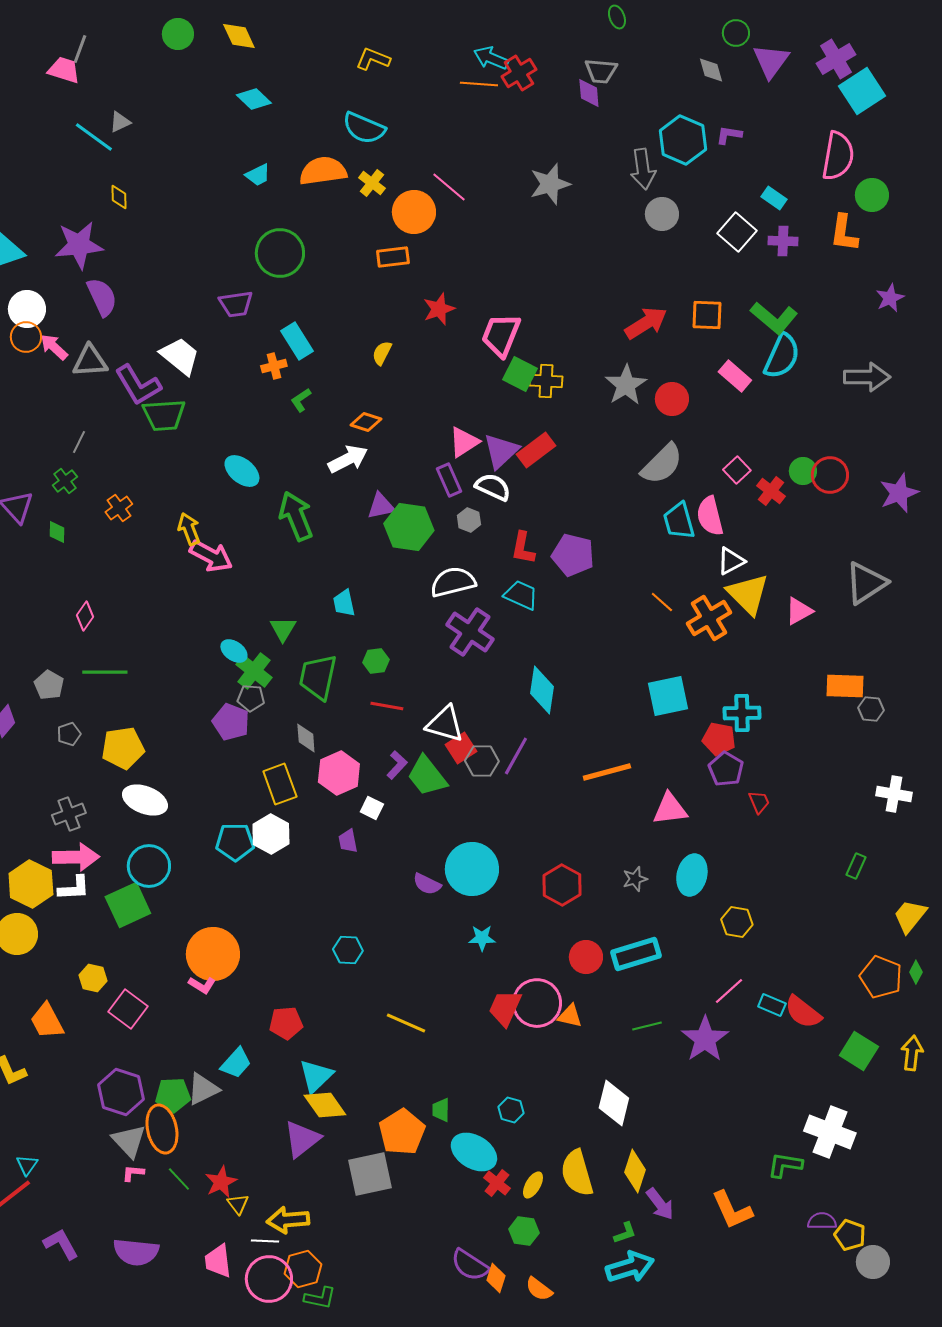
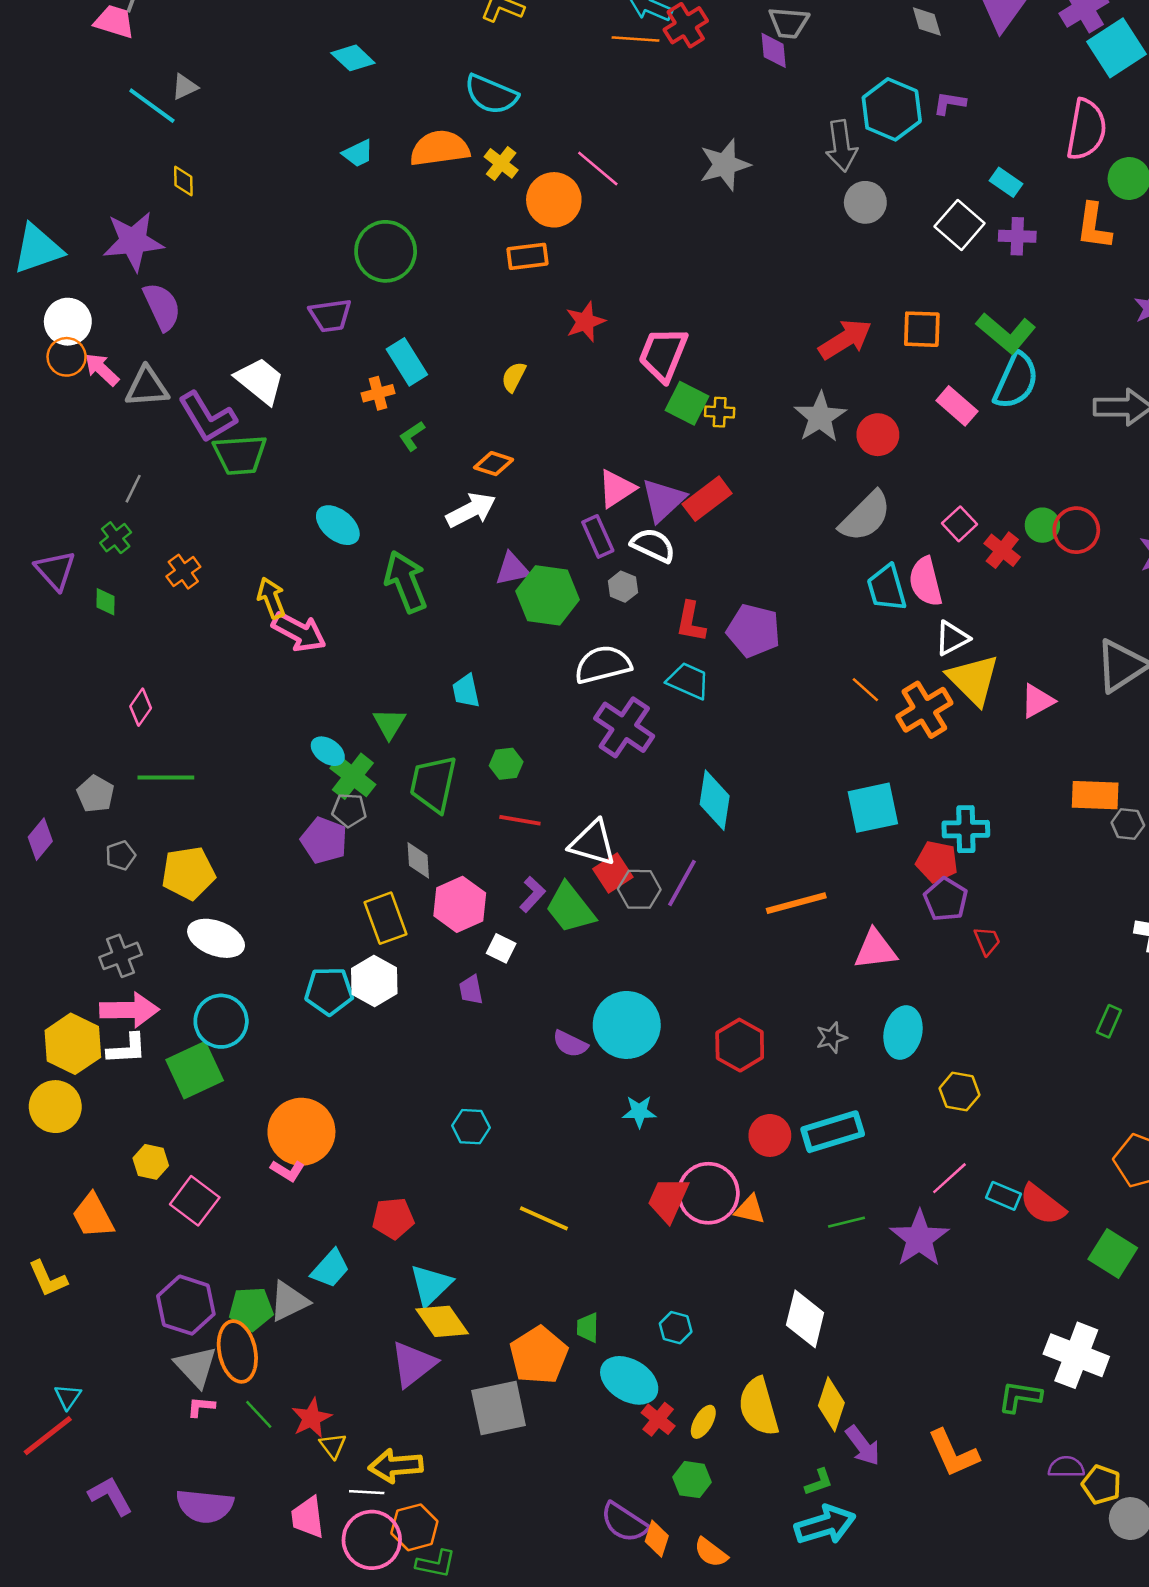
yellow cross: (546, 381) -> (720, 412), size x0.7

